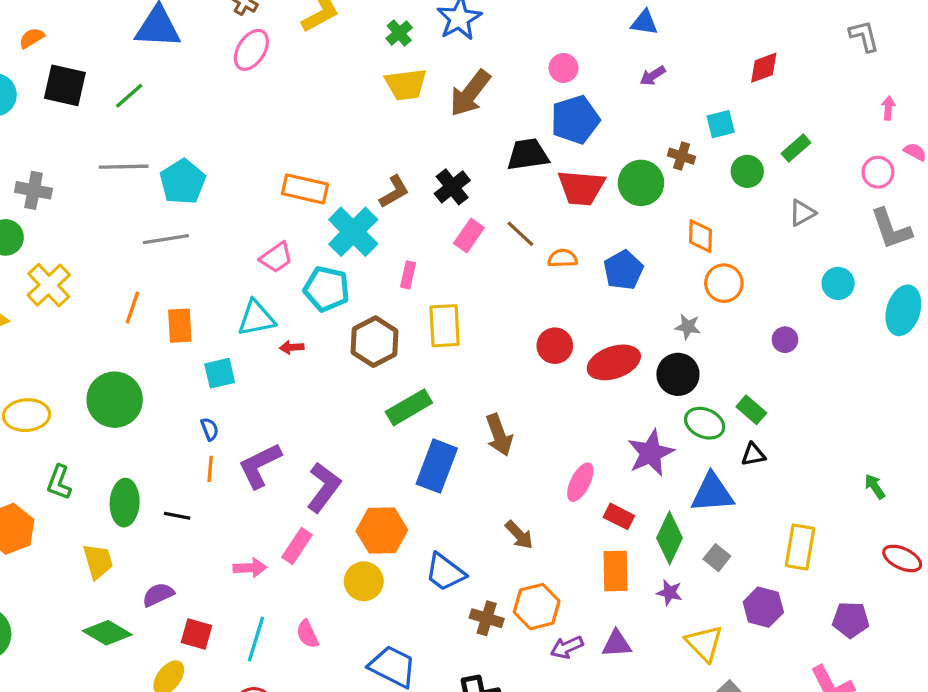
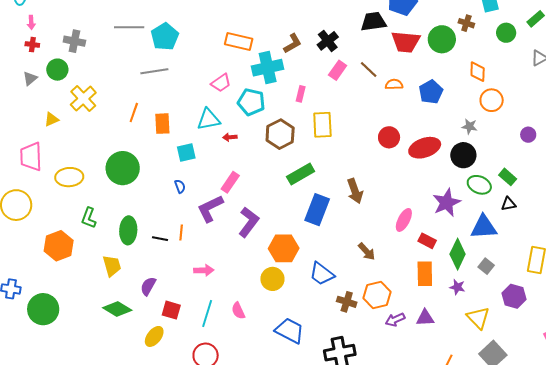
cyan cross: (353, 232) -> (268, 68), turned 32
orange line: (210, 469) -> (181, 232), moved
pink rectangle: (297, 546) -> (230, 182), moved
purple semicircle: (158, 595) -> (148, 286), turned -36

